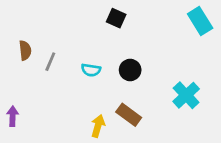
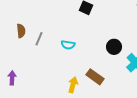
black circle: (130, 70) -> (114, 47), moved

